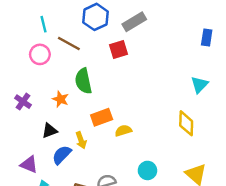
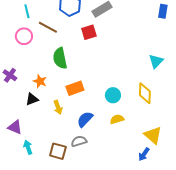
blue rectangle: (207, 37) -> (163, 11), moved
orange star: (60, 99) -> (40, 81), moved
yellow semicircle: (123, 131) -> (117, 119), moved
blue semicircle: (62, 155) -> (85, 119), moved
cyan circle: (147, 170) -> (113, 95), moved

